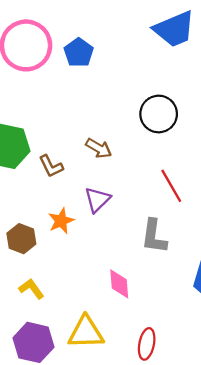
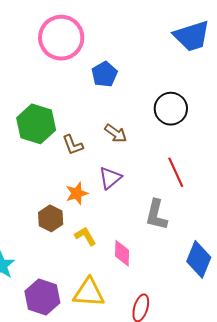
blue pentagon: (79, 53) -> (104, 74), moved
brown hexagon: (21, 239) -> (51, 218), moved
yellow L-shape: (31, 289) -> (85, 236), moved

